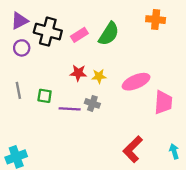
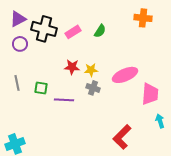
green semicircle: (109, 34) -> (100, 31), size x0.6
gray cross: (92, 103) -> (93, 88), moved
cyan arrow: (174, 151) -> (160, 121), moved

